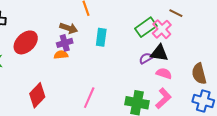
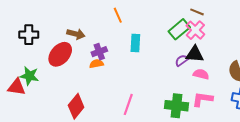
brown line: (176, 13) -> (197, 12), moved
brown arrow: (69, 28) -> (76, 34), moved
pink L-shape: (163, 98) -> (202, 99), turned -125

